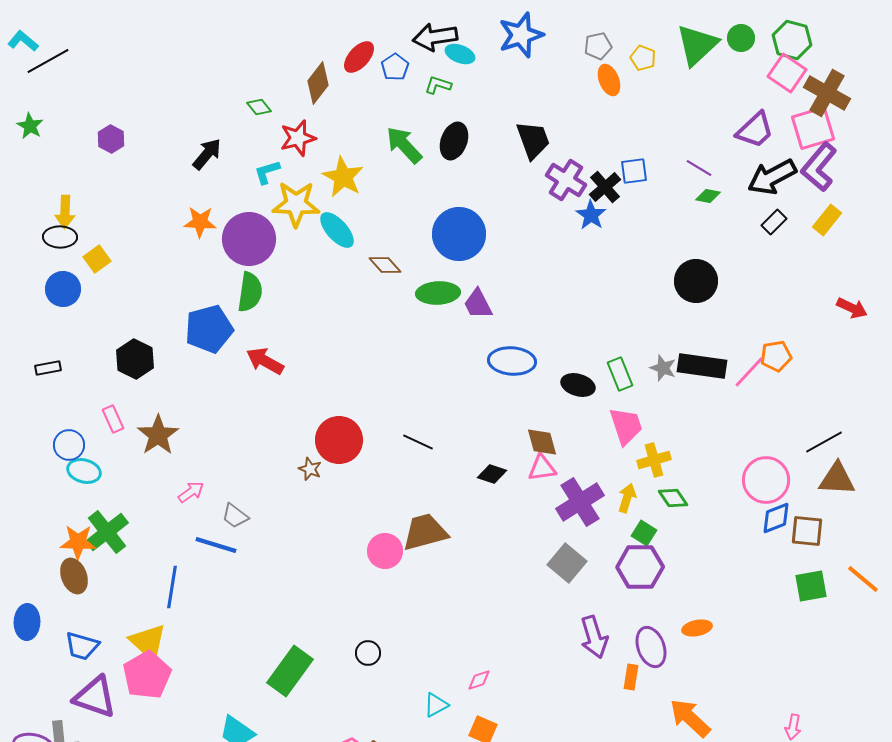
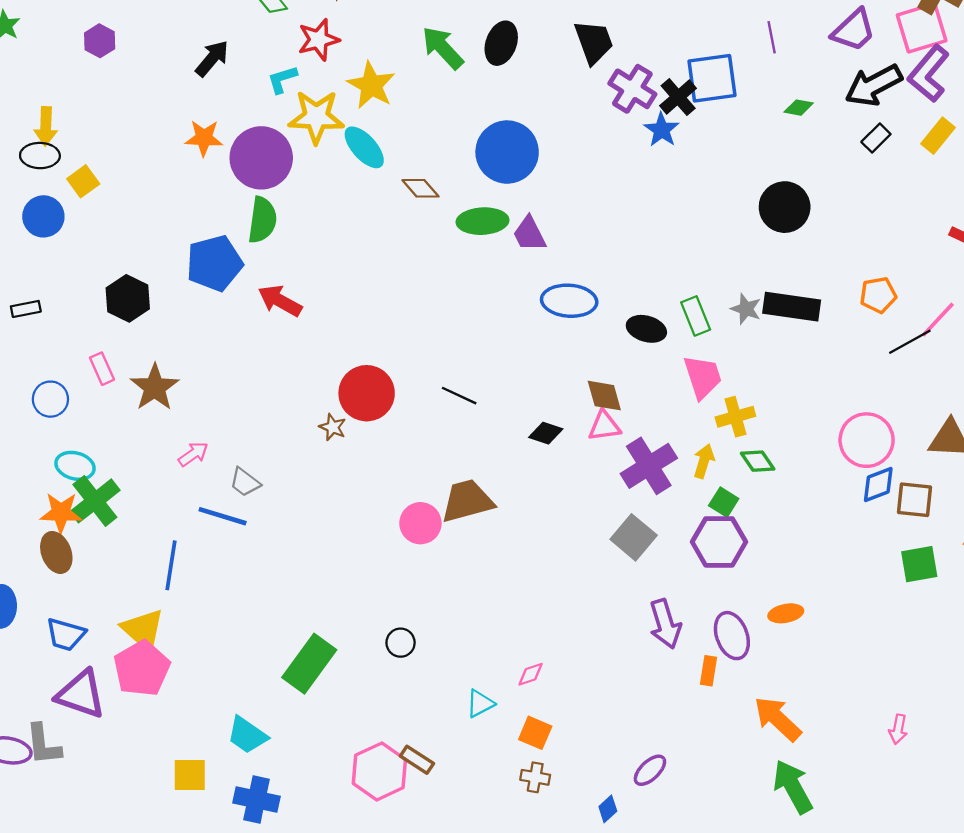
purple line: (699, 168) -> (772, 37), moved, turned 48
blue square: (634, 171) -> (712, 78), size x1.6
pink line: (749, 372) -> (938, 319), moved
black line: (824, 442) -> (910, 342), moved
cyan ellipse: (84, 471) -> (75, 466), moved

